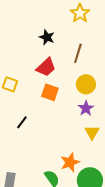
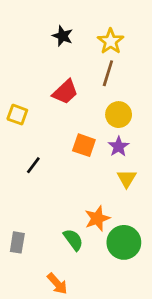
yellow star: (80, 13) -> (111, 41), moved
black star: (47, 37) -> (63, 36), moved
orange square: (50, 92) -> (84, 145), moved

